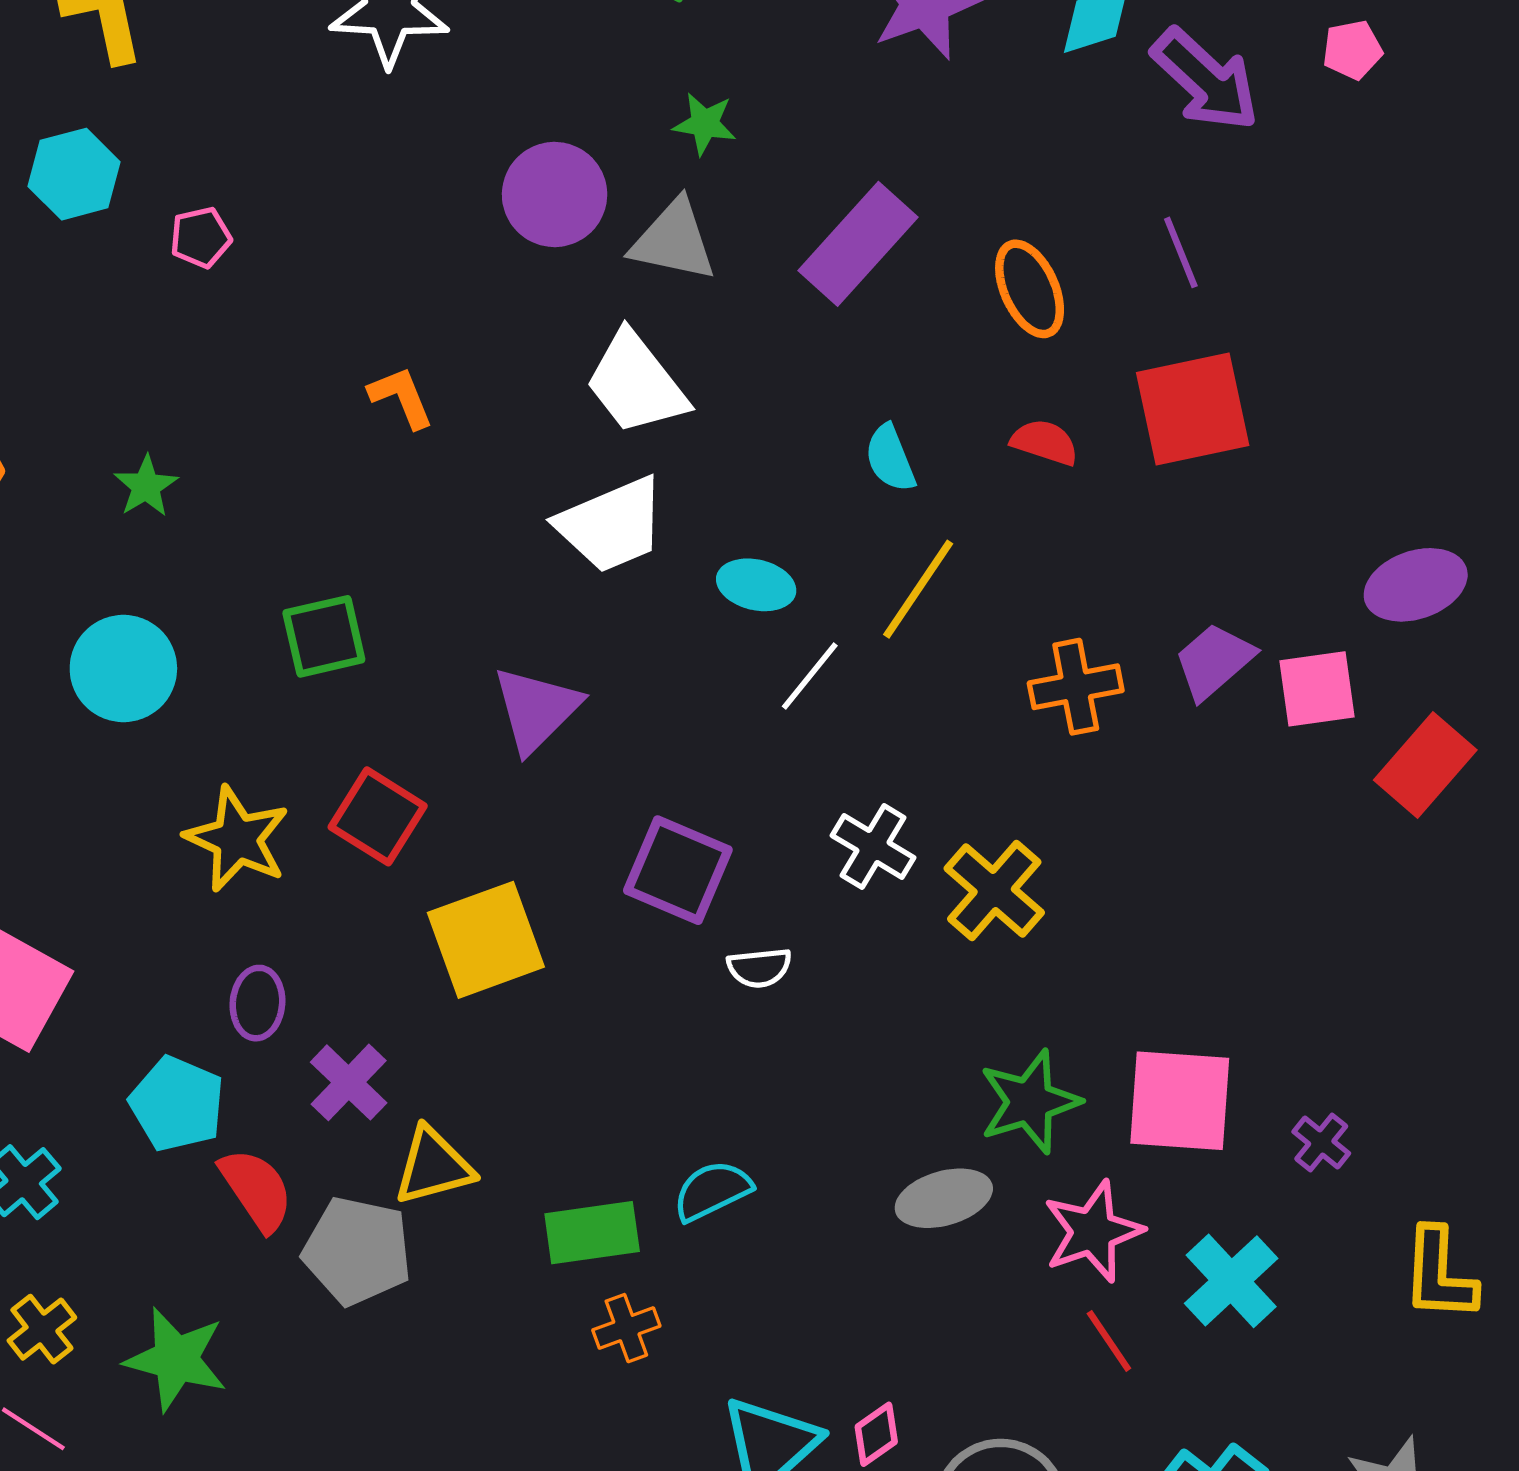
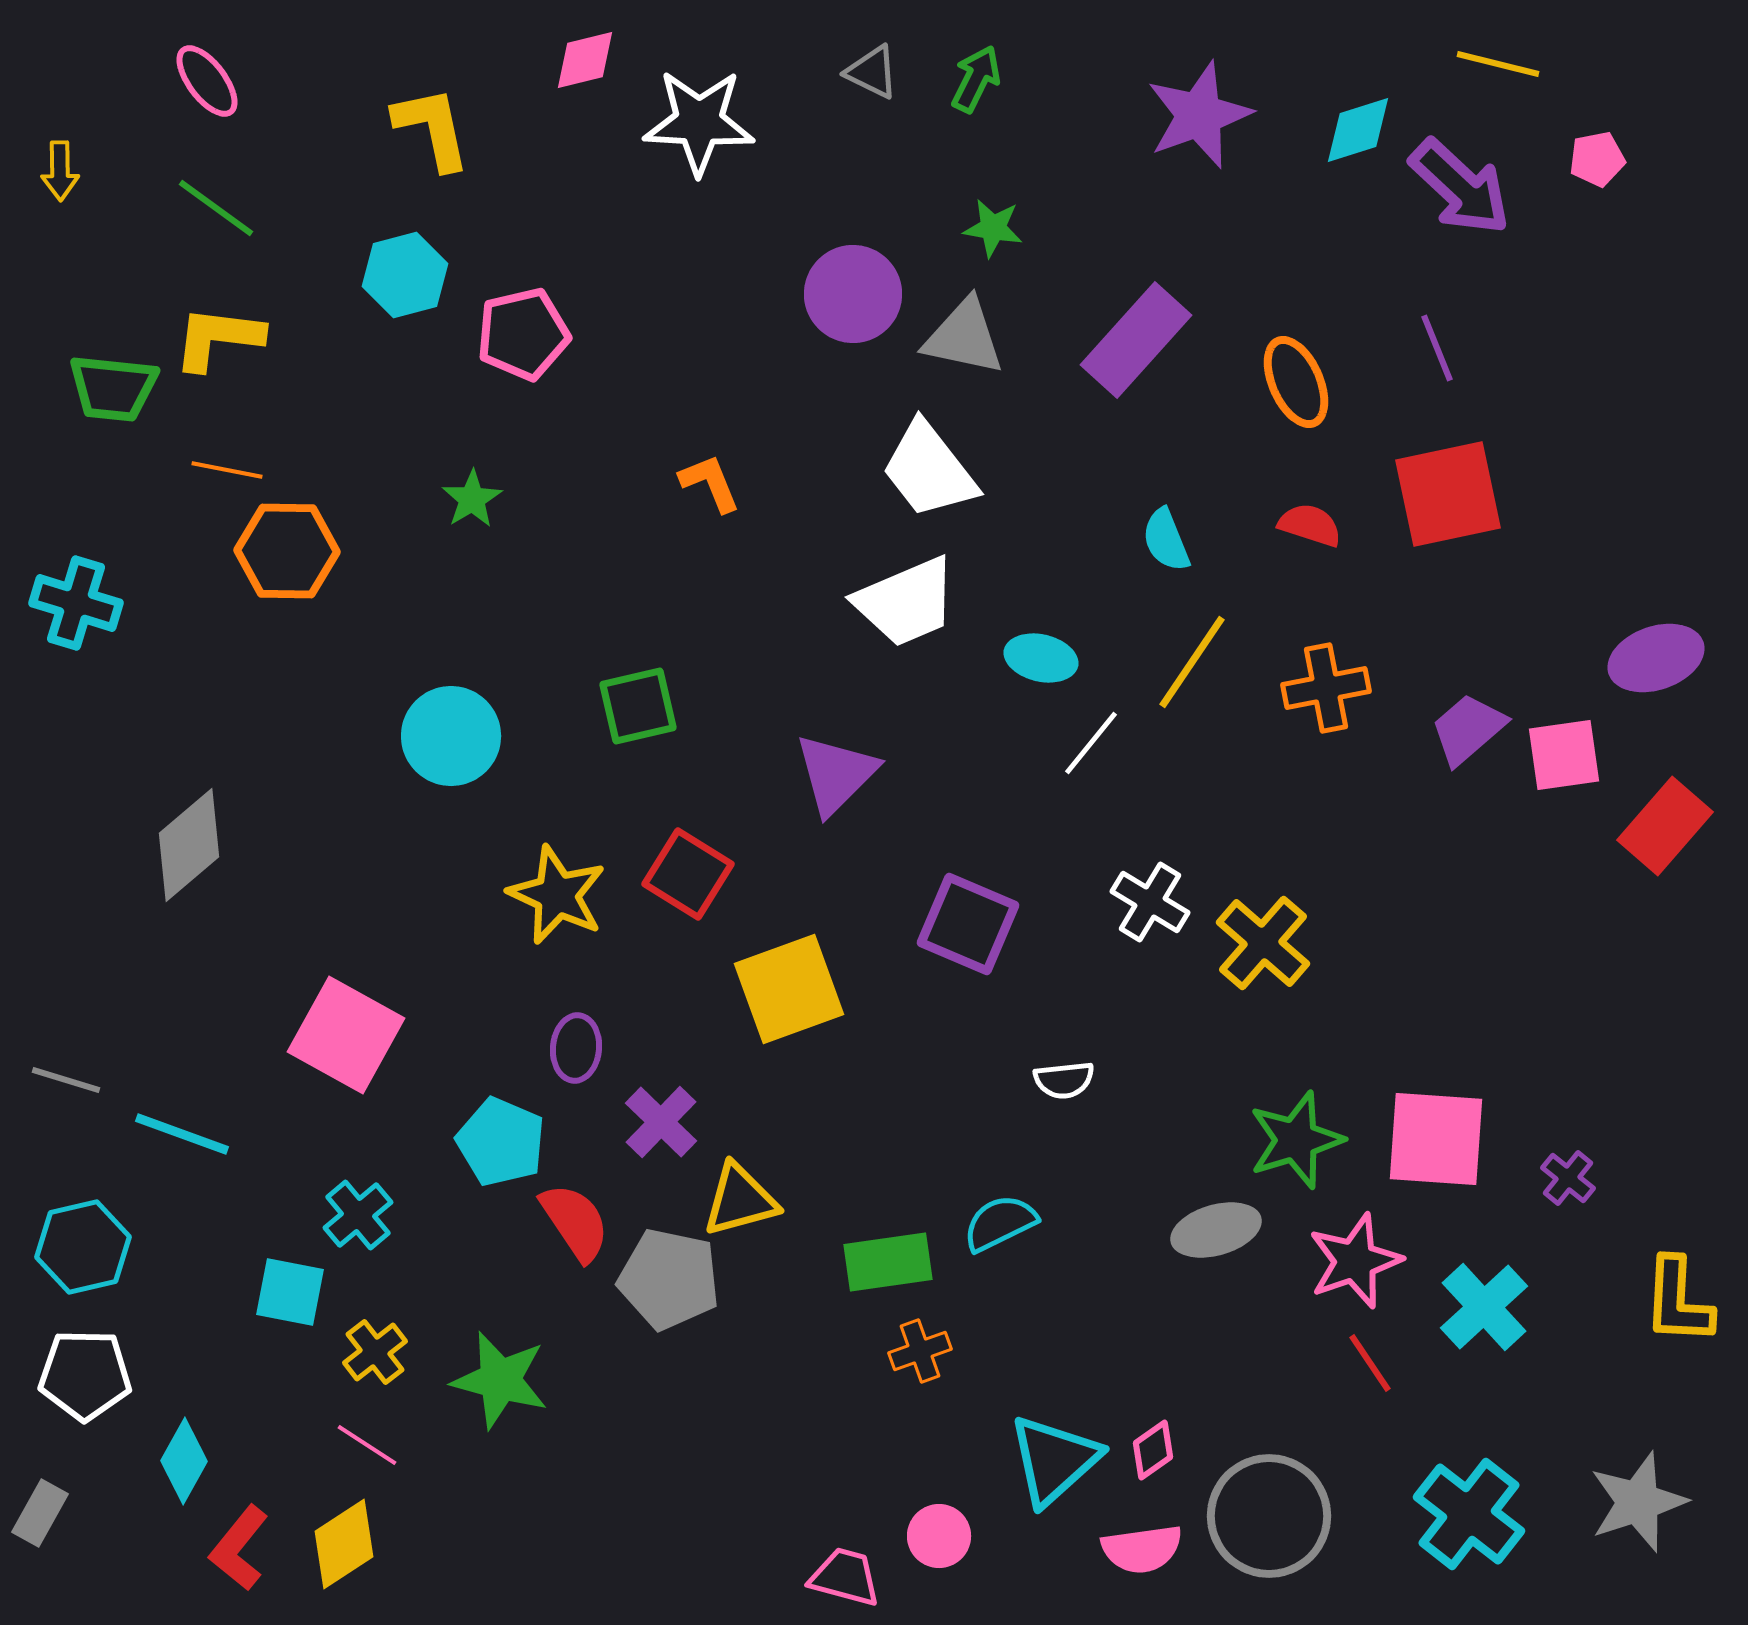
pink pentagon: (201, 237) -> (523, 334), size x1.6
green star: (146, 486) -> (472, 499), moved
orange cross: (1076, 687) -> (1326, 688), moved
white semicircle: (759, 968) -> (1064, 1080), moved

